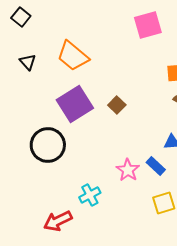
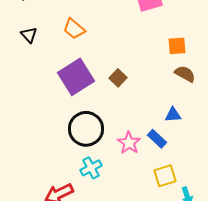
orange trapezoid: (73, 56) -> (74, 29), size x0.7
black circle: (48, 145) -> (86, 129), moved

